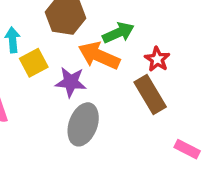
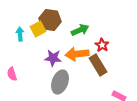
orange arrow: (99, 56) -> (77, 54), moved, turned -30
yellow square: (34, 63) -> (38, 29), moved

